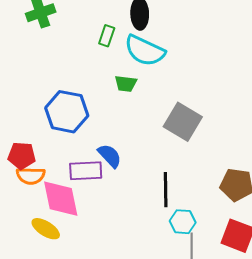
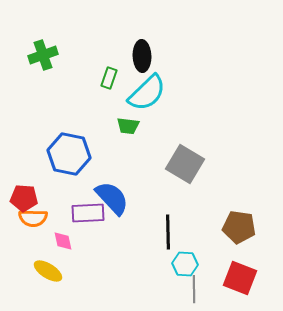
cyan semicircle: (145, 51) -> (147, 93), turned -69
blue semicircle: (110, 156) -> (112, 198), size x1.4
pink diamond: (61, 199) -> (63, 241), size x0.5

